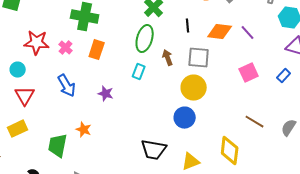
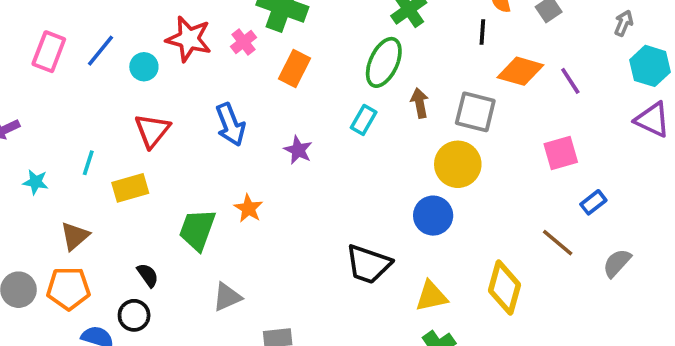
black line: (188, 26) -> (482, 32), moved
pink cross: (66, 48) -> (244, 42), moved
cyan circle: (18, 70) -> (144, 67), moved
blue rectangle: (284, 76) -> (593, 202), moved

